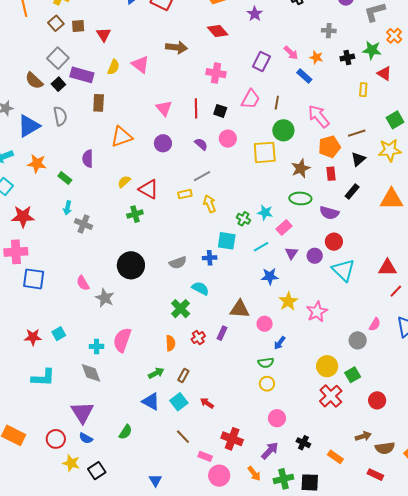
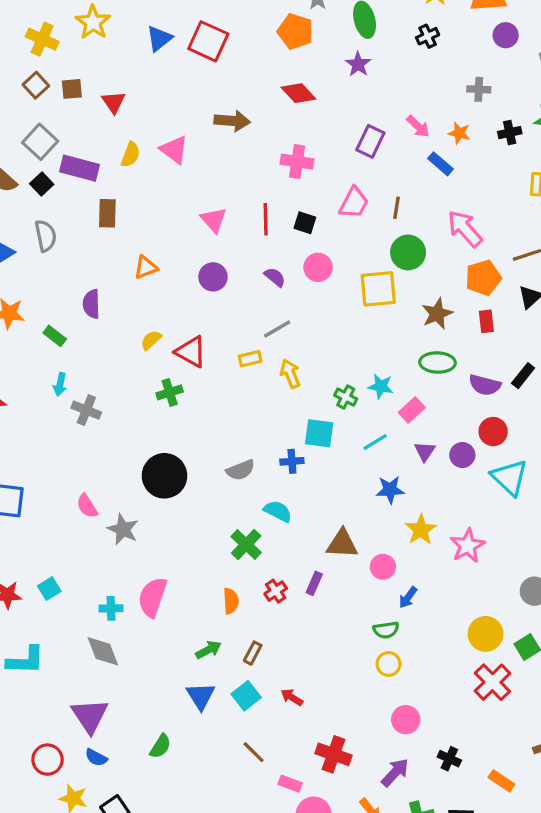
orange triangle: (122, 137) -> (146, 267), size x0.7
black rectangle: (352, 191) -> (523, 376), moved
blue triangle: (151, 401) -> (201, 696), turned 30

